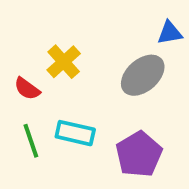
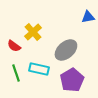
gray ellipse: (143, 75) -> (66, 50), moved

